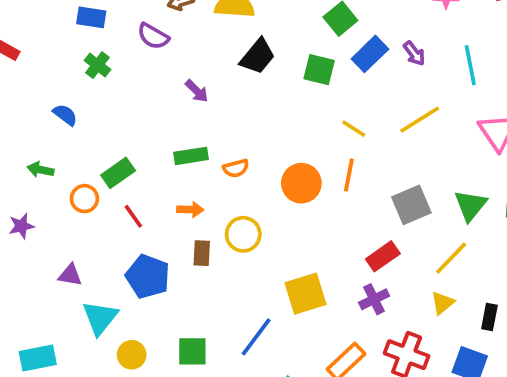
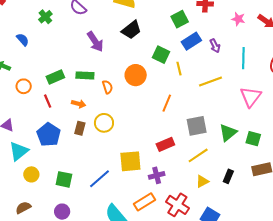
green square: (319, 70) -> (161, 55), moved
purple arrow: (197, 91) -> (95, 42), size x1.5
yellow line: (354, 129) -> (179, 69), moved, turned 32
orange semicircle: (236, 168) -> (107, 87), turned -104
green rectangle: (118, 173) -> (55, 77), moved
orange circle: (301, 183) -> (136, 75), moved
red rectangle: (383, 256) -> (165, 144), moved
yellow line: (451, 258) -> (198, 155), moved
purple cross: (374, 299) -> (157, 175), moved
black rectangle: (489, 317) -> (228, 176), moved

